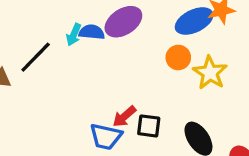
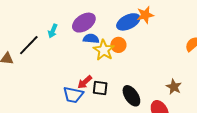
blue semicircle: (92, 32) -> (91, 39), moved
yellow star: (210, 73) -> (104, 50), moved

